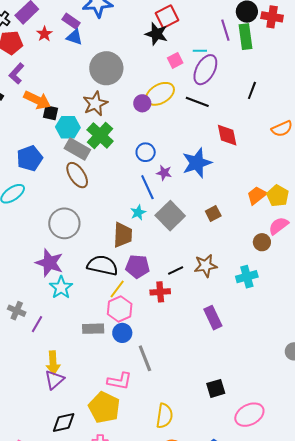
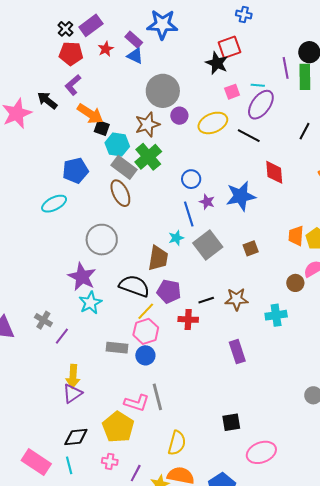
purple circle: (142, 103) -> (179, 116), moved
orange trapezoid: (257, 195) -> (296, 236), turned -55
gray line: (145, 358) -> (157, 397), moved

